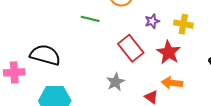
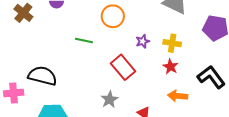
red star: (168, 52) -> (170, 67), moved, size x0.7
orange arrow: (172, 83) -> (178, 96), moved

